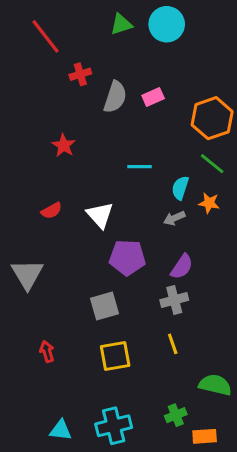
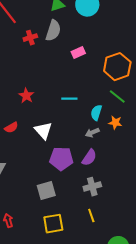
gray semicircle: (115, 97) -> (53, 31), moved
red star: (64, 145) -> (26, 96), moved
purple semicircle: (182, 267) -> (89, 158), moved

